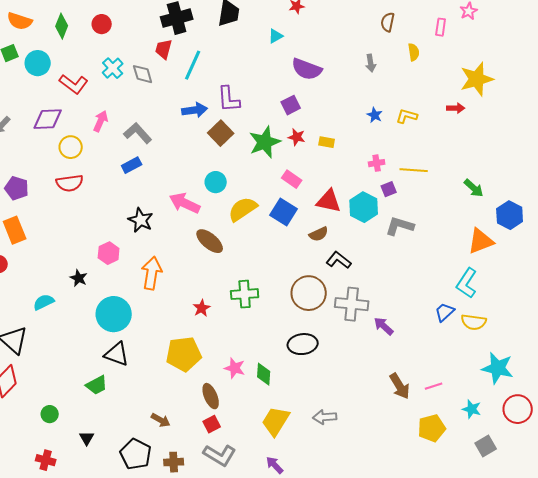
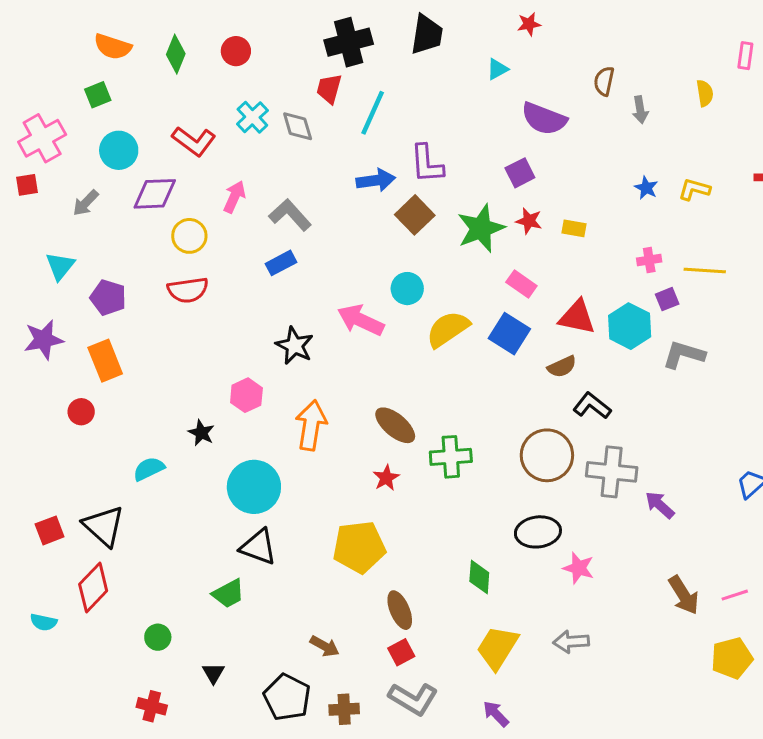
brown semicircle: (388, 22) -> (604, 81), moved
cyan circle: (38, 63) -> (119, 150), moved
brown ellipse: (210, 241) -> (395, 425), moved
pink star: (235, 368) -> (579, 568), moved

